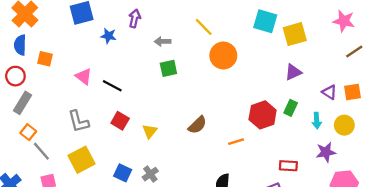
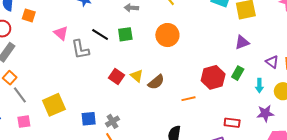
orange circle: (223, 55) -> (167, 35), moved
green square: (168, 68) -> (125, 34), moved
black line: (112, 86) -> (100, 34), moved
gray L-shape: (78, 121) -> (80, 49), moved
red square: (120, 121) -> (117, 77), moved
yellow triangle: (150, 131) -> (137, 76), moved, turned -32
blue square: (123, 173) -> (89, 119), turned -35

